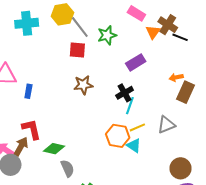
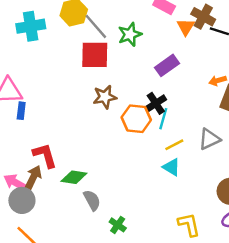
red square: (77, 50) -> (95, 55), size x1.4
blue rectangle: (28, 91) -> (21, 111), moved
orange hexagon: (118, 136) -> (136, 119), moved

